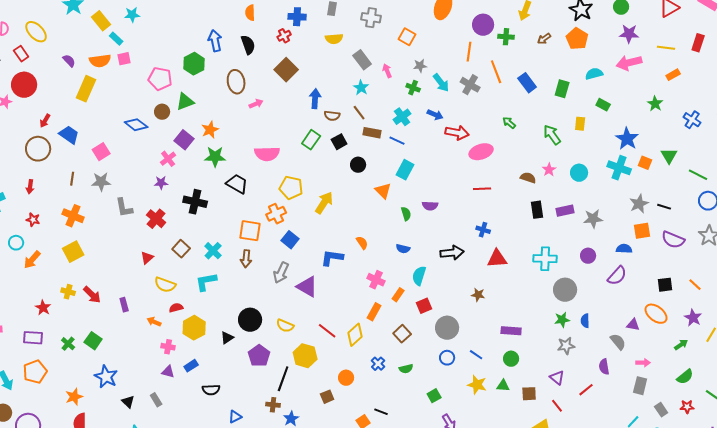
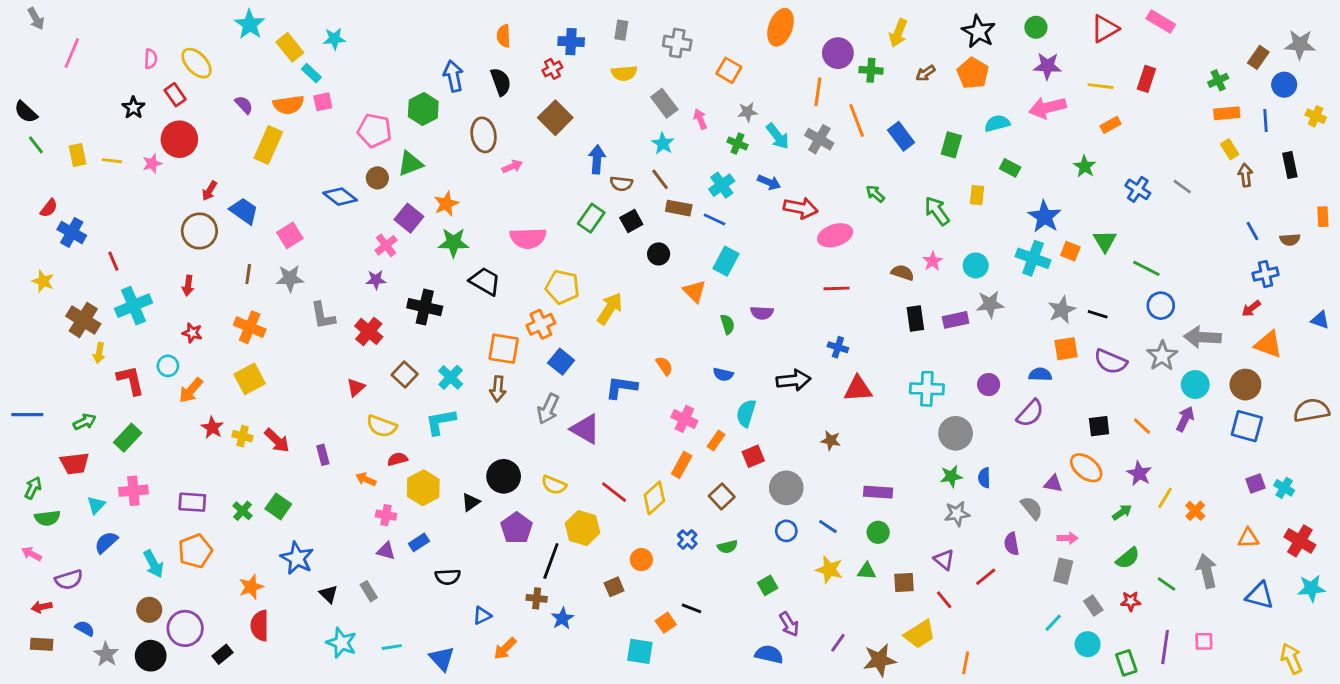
gray star: (593, 219) -> (990, 304), moved
red star: (43, 308) -> (212, 428), moved

